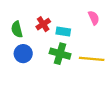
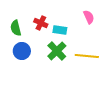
red cross: (43, 24) -> (41, 23), turned -32
green cross: (60, 54) -> (57, 51), turned 30

